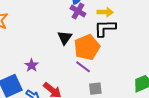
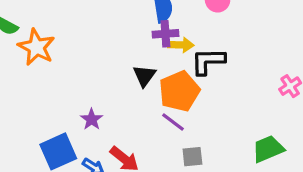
purple cross: (78, 11) -> (165, 34), turned -35
yellow arrow: (105, 12) -> (181, 45), moved

